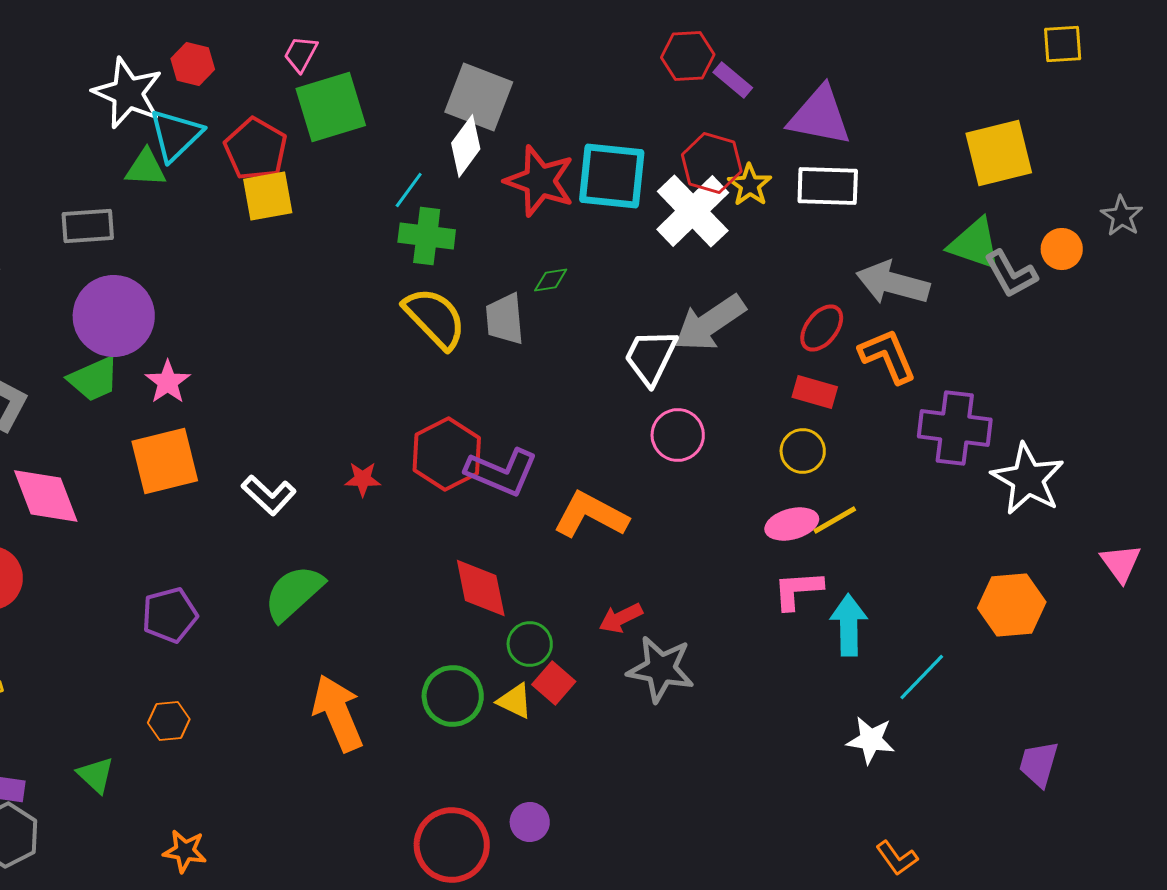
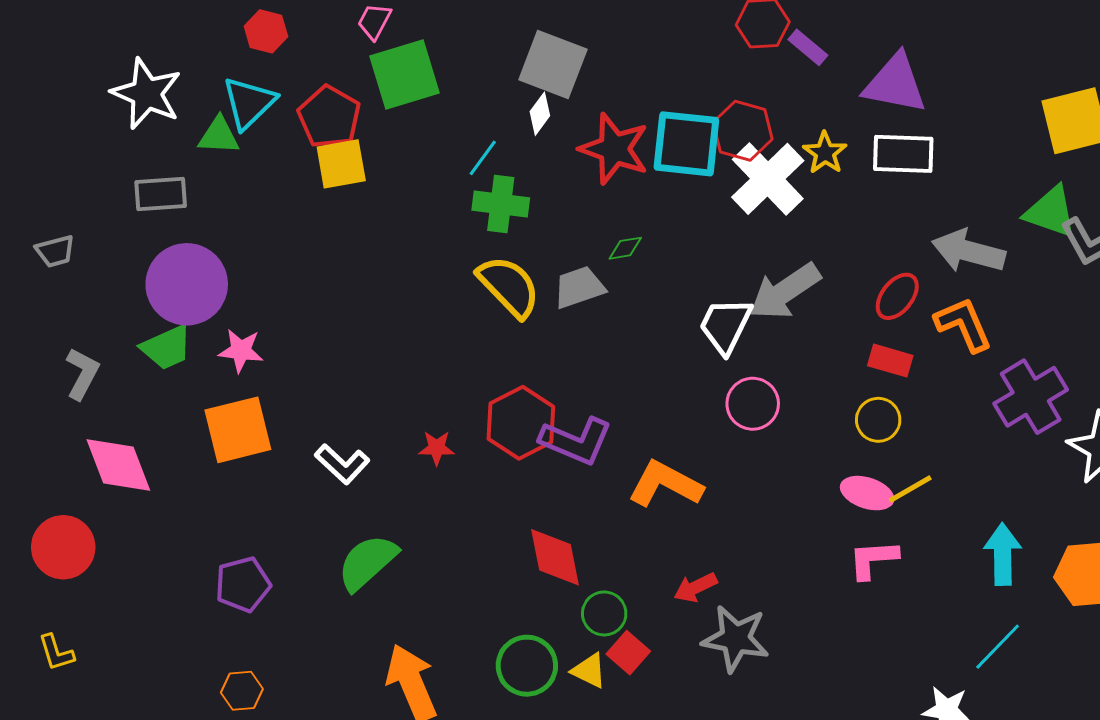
white star: (128, 93) -> (147, 94), moved
white diamond: (466, 146) -> (540, 114), size x0.7
red hexagon: (712, 163) -> (743, 131), moved
gray trapezoid: (505, 319) -> (579, 287), turned 76
pink star: (168, 382) -> (241, 351), turned -30
purple cross: (955, 428) -> (1031, 397), turned -38
pink ellipse: (792, 524) -> (867, 493), turned 33
cyan arrow: (849, 625) -> (1003, 554), moved

